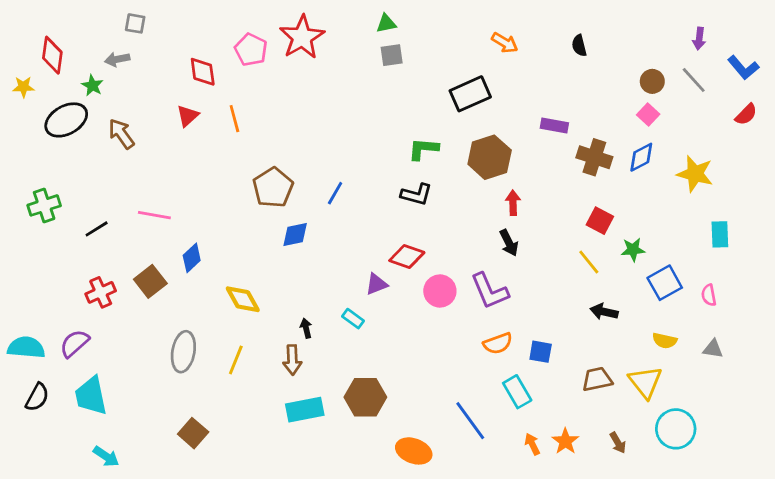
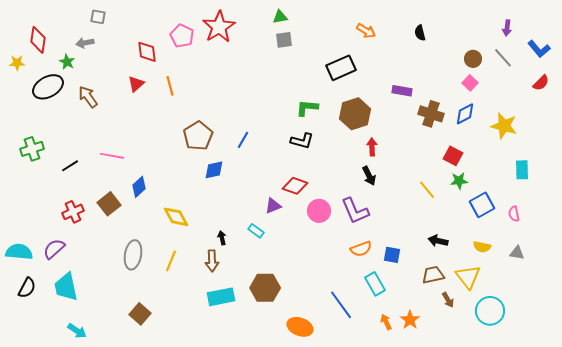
red square: (600, 221) -> (453, 156), moved
black arrow: (604, 312) -> (438, 241), moved
brown arrow: (618, 443) -> (448, 300), moved

